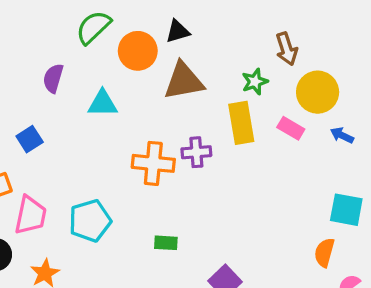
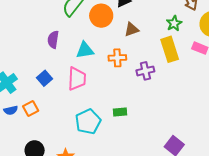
brown triangle: (184, 81) -> (131, 29), size x0.6
orange cross: (153, 163) -> (117, 58), moved, size x0.7
pink trapezoid: (31, 215) -> (77, 79), moved
green rectangle: (166, 243) -> (120, 112), moved

